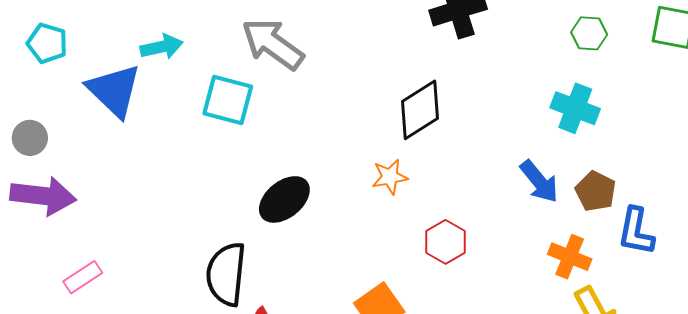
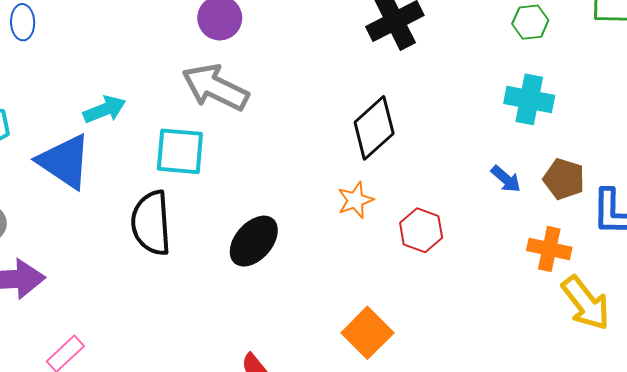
blue arrow: (539, 182) -> (506, 179), size x0.7
red hexagon: (445, 242) -> (421, 230), moved
black semicircle: (226, 274) -> (151, 223), moved

